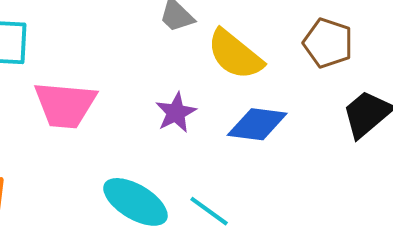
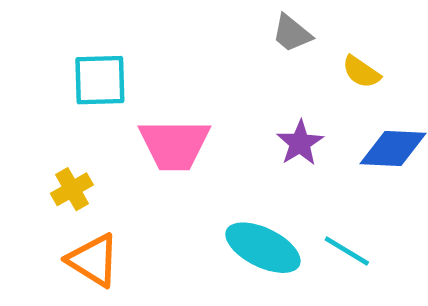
yellow semicircle: (235, 55) -> (361, 72), size x0.6

